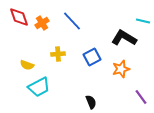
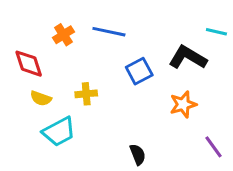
red diamond: (19, 17) -> (29, 64), moved
blue line: (72, 21) -> (109, 32), turned -35
yellow cross: (58, 54) -> (86, 94), moved
blue square: (92, 57) -> (139, 71), moved

